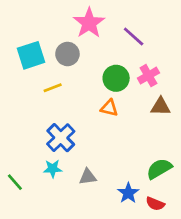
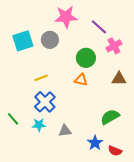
pink star: (89, 23) -> (66, 17), turned 30
pink cross: (148, 76) -> (114, 46), moved
yellow line: (53, 88) -> (41, 78), moved
green semicircle: (159, 169) -> (110, 117), moved
green line: (15, 182) -> (13, 119), moved

